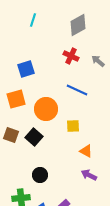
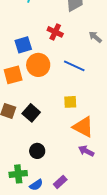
red cross: (71, 56) -> (55, 32), moved
orange circle: (46, 109) -> (38, 65), moved
orange triangle: (86, 151) -> (83, 127), size x1.6

